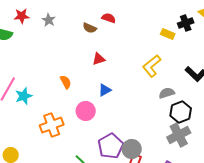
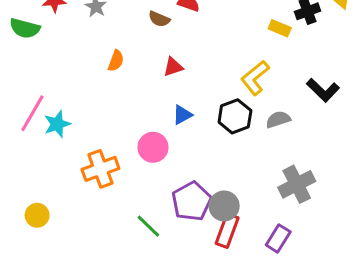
orange semicircle: (66, 82) -> (116, 61), moved, turned 48
black hexagon: (181, 112) -> (235, 116), moved

